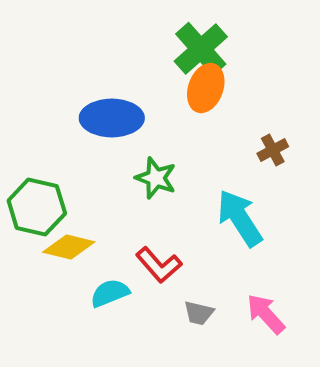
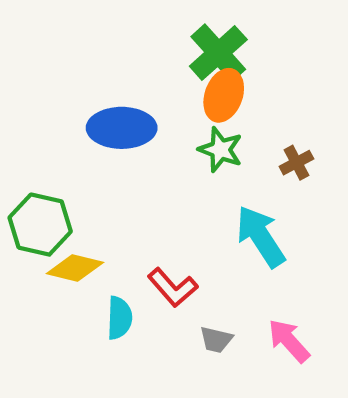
green star: (156, 178) -> (220, 150), moved
cyan semicircle: (110, 293) -> (119, 318), turned 114

